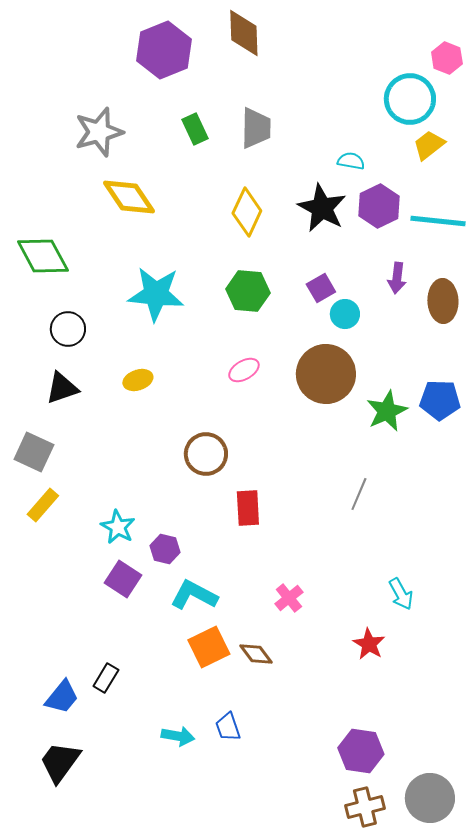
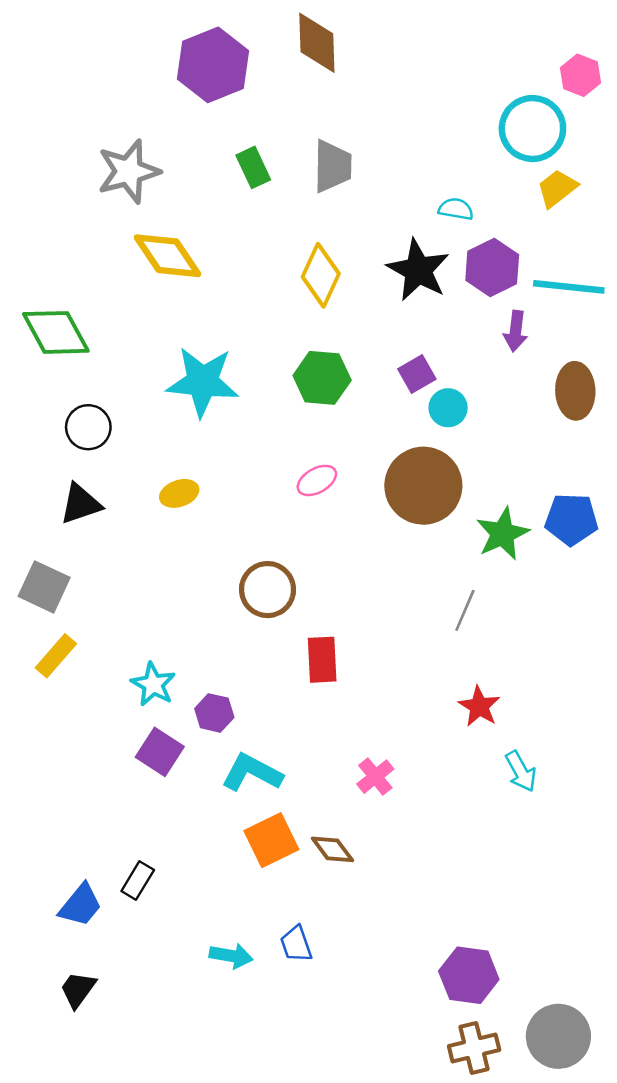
purple arrow: (397, 278) -> (516, 331), moved
gray line: (359, 494) -> (465, 610), moved
red star: (369, 644) -> (479, 706), moved
black trapezoid: (60, 762) -> (78, 990), size x0.7

